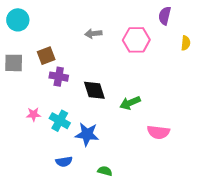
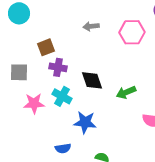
gray square: (14, 63) -> (19, 72), moved
pink star: (34, 114) -> (34, 103), size x1.5
cyan cross: (60, 121) -> (62, 96), moved

